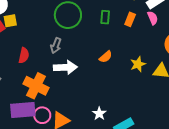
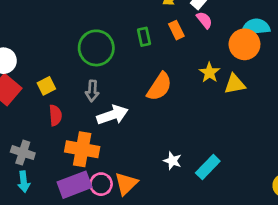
orange rectangle: (130, 19) -> (176, 30), turned -32
yellow square: (10, 21) -> (46, 86), moved
orange semicircle: (106, 57) -> (159, 87), size x1.6
yellow star: (138, 64) -> (209, 73), moved

